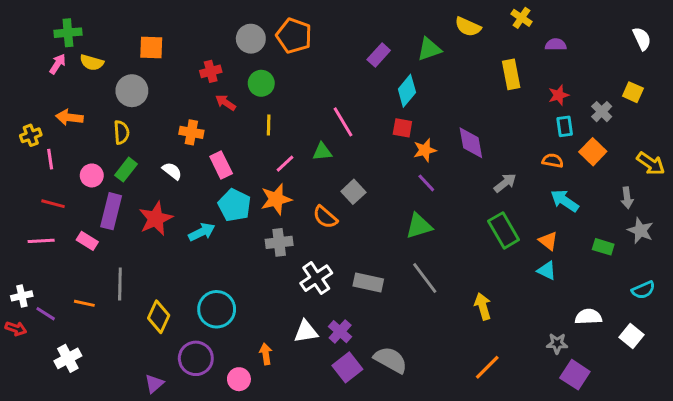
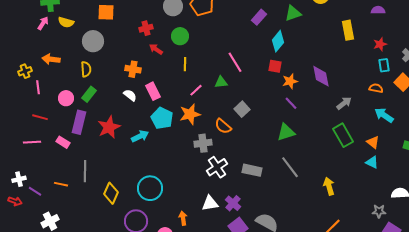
white semicircle: (172, 171) -> (130, 95), moved
gray cross: (279, 242) -> (203, 143), moved

